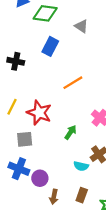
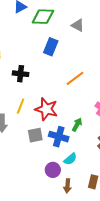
black cross: (16, 61) -> (21, 74), moved
cyan semicircle: (81, 166) -> (70, 159), moved, turned -48
blue cross: (19, 169) -> (59, 137), moved

